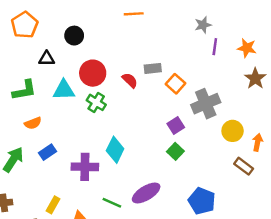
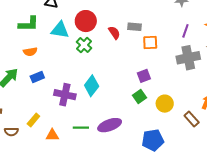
purple line: (215, 47) -> (185, 31), moved
orange square: (175, 84) -> (150, 42), turned 35
gray cross: (206, 104) -> (188, 58), moved
yellow circle: (233, 131) -> (165, 104), moved
blue pentagon: (202, 201) -> (153, 140), turned 30
green line: (112, 203) -> (81, 128), turned -35

